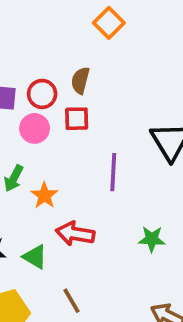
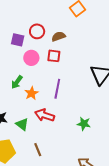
brown semicircle: (80, 80) -> (59, 36), turned 48
red circle: (42, 94) -> (37, 31), moved
purple line: (113, 172) -> (57, 89), moved

